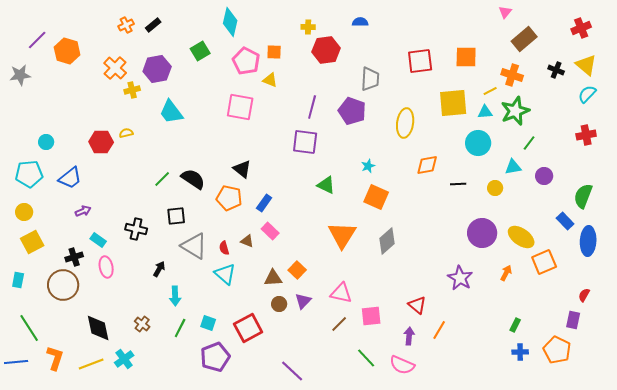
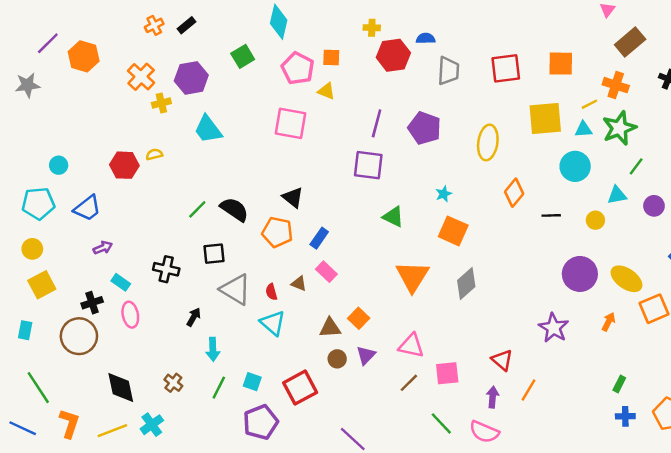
blue semicircle: (360, 22) -> (426, 38), moved
gray trapezoid: (370, 79) -> (448, 71), moved
orange diamond: (427, 165) -> (514, 193), turned -40
blue line: (16, 362) -> (23, 428), turned 30

